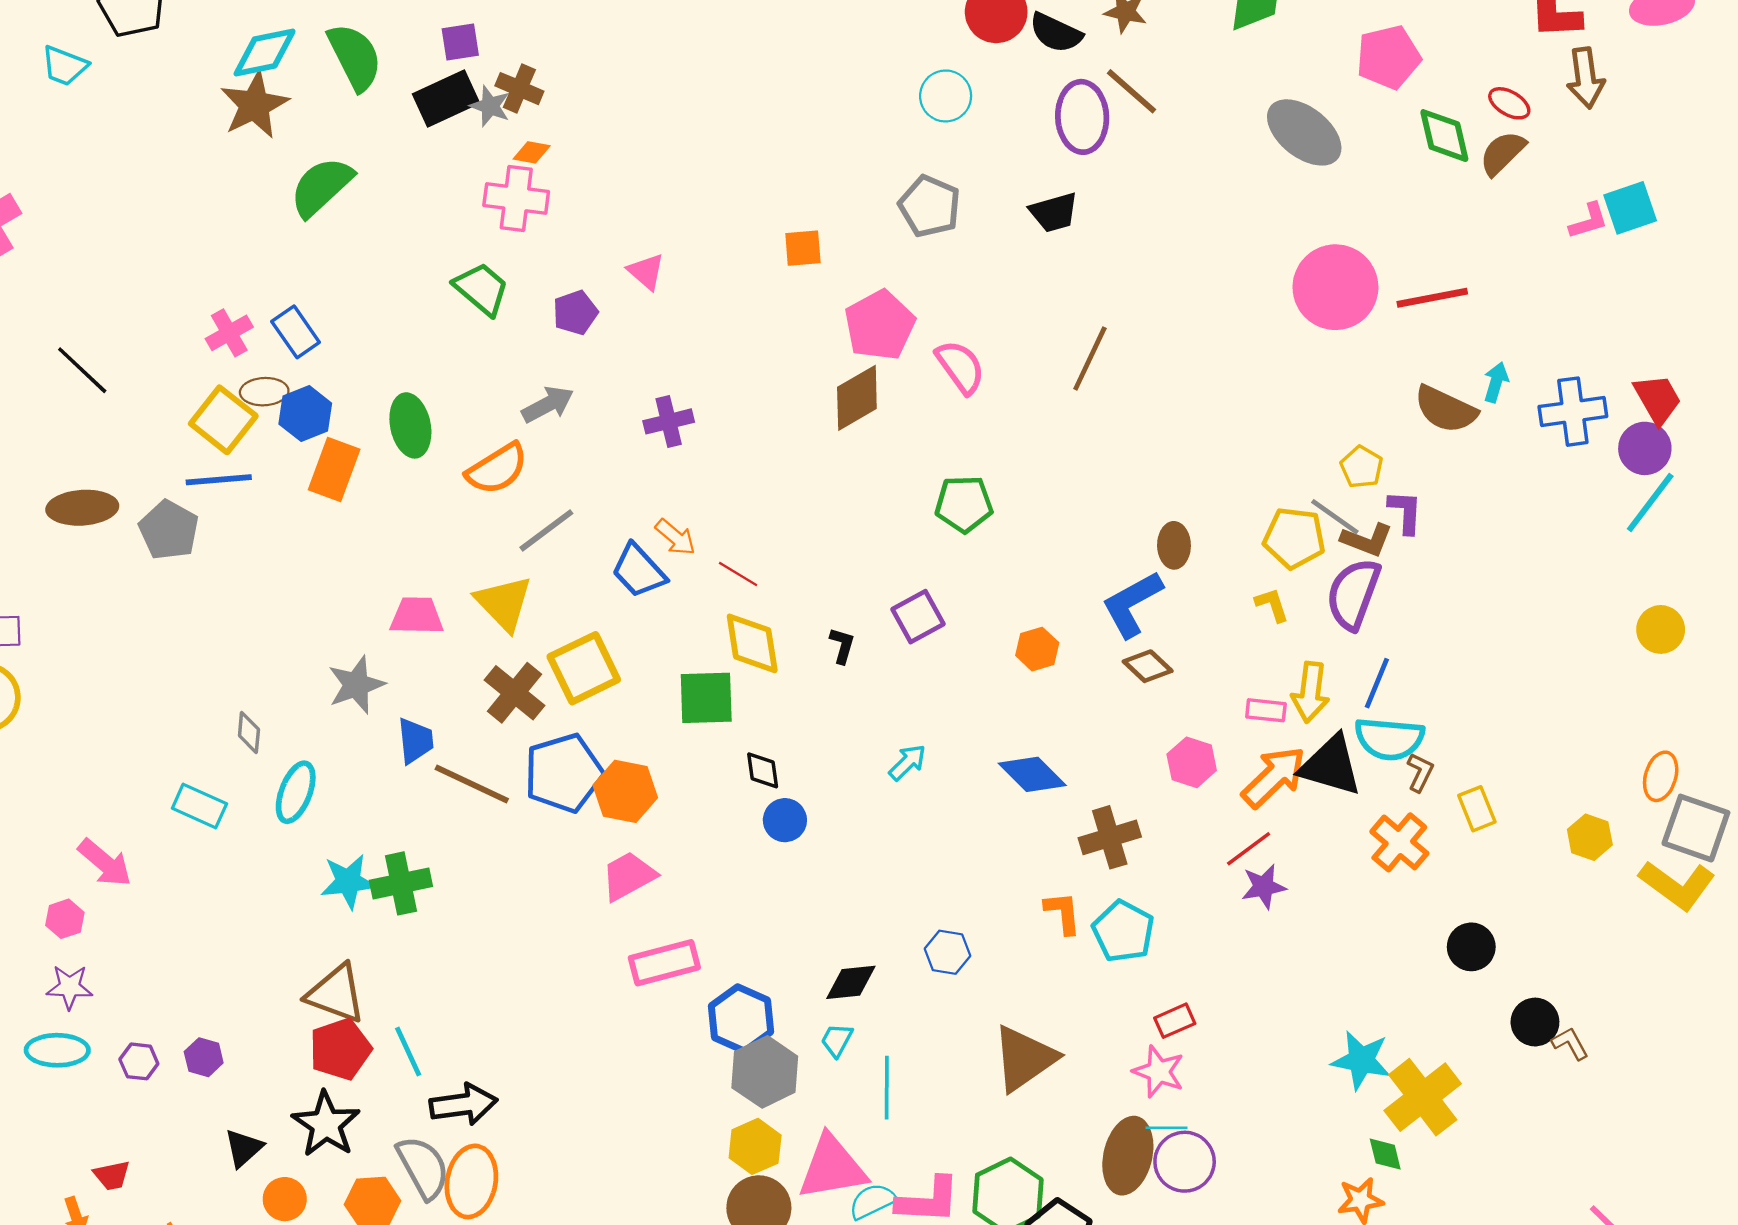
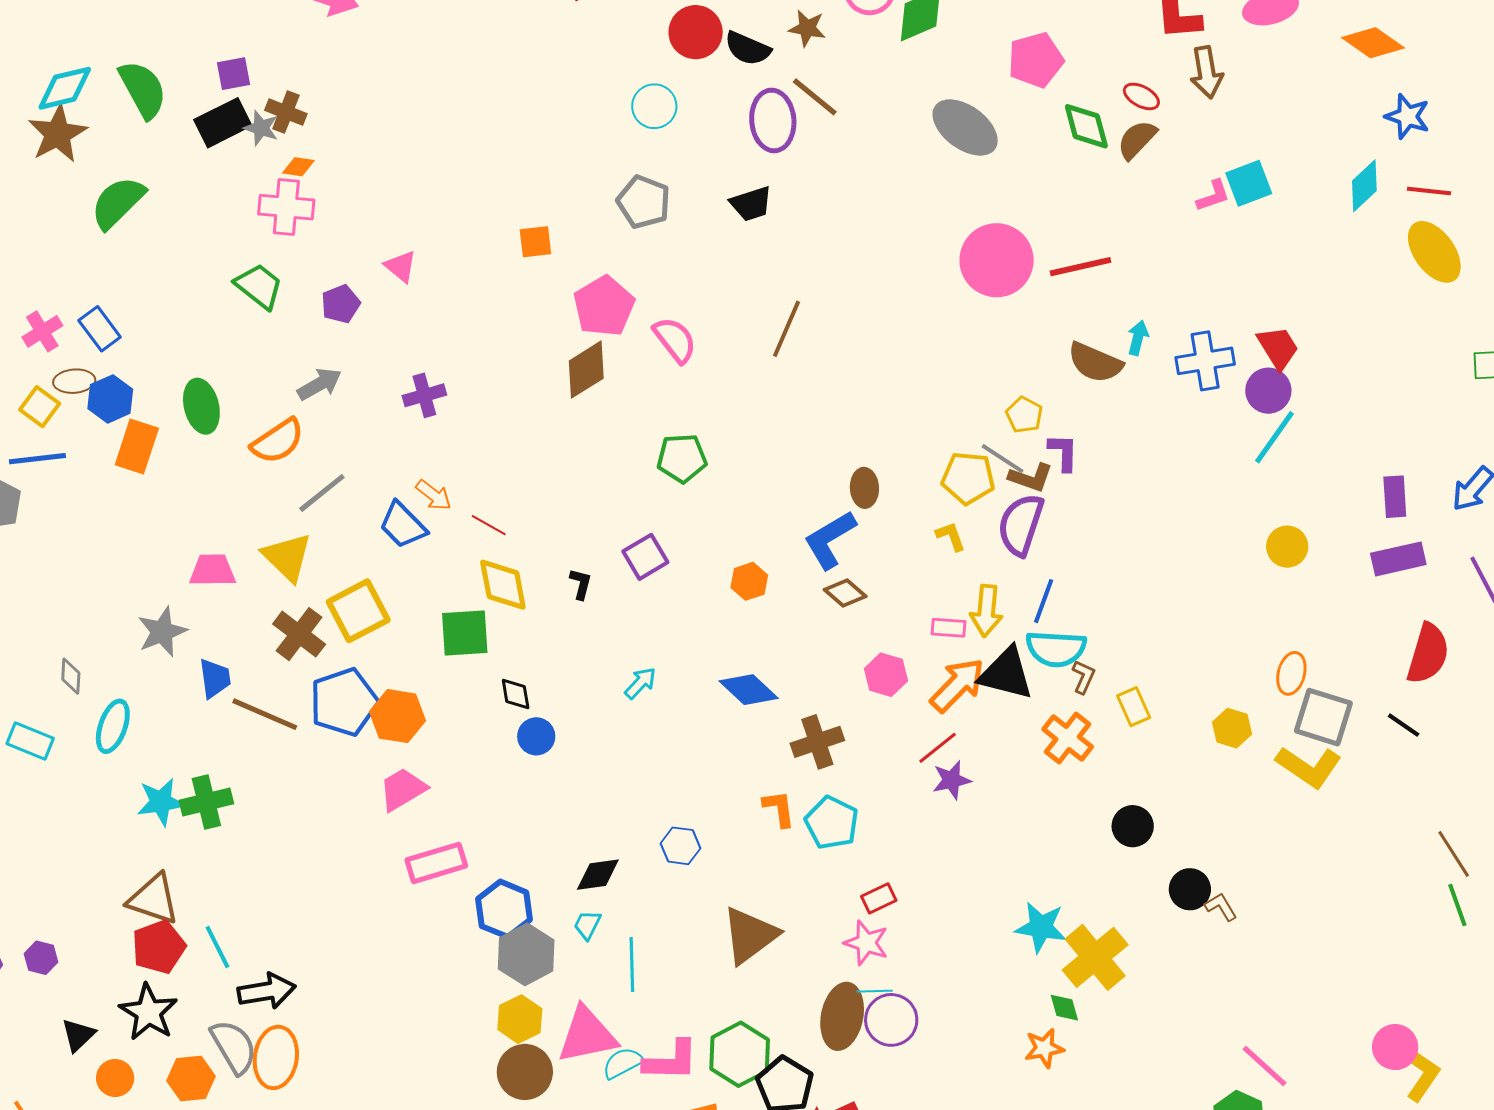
yellow square: (223, 420) -> (40, 407), size x0.7

